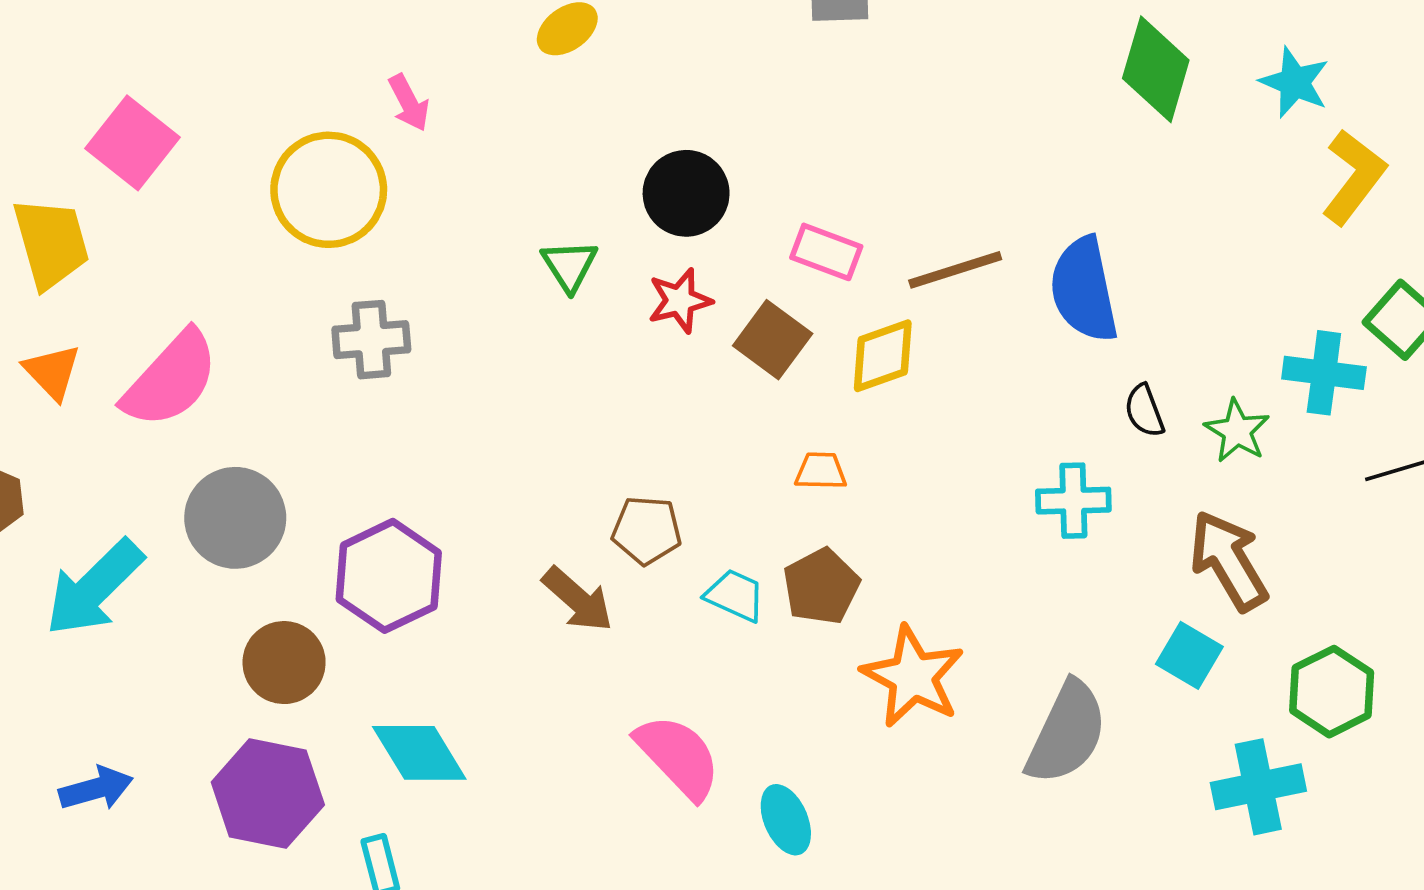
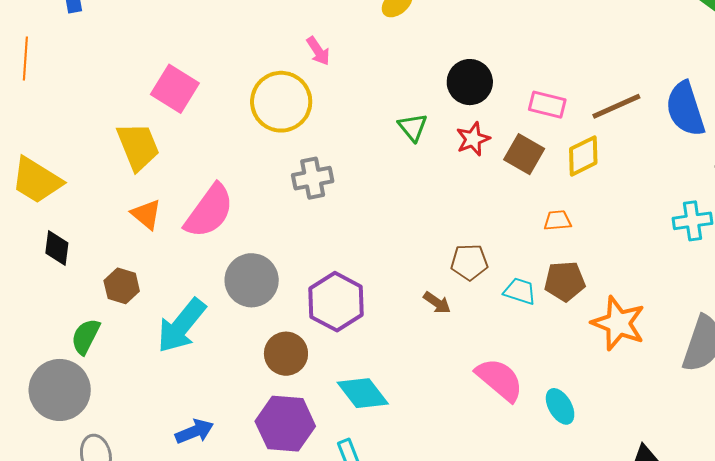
brown pentagon: (821, 586) -> (565, 281), turned 30
brown arrow: (578, 599) -> (437, 303), size x0.7

